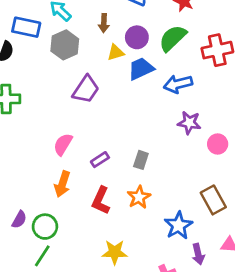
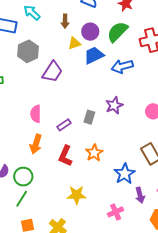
gray hexagon: (65, 45) -> (28, 51), moved
purple star: (189, 123) -> (114, 105), moved, turned -30
pink semicircle: (63, 144) -> (36, 114), turned -30
gray rectangle: (141, 160) -> (89, 117), moved

